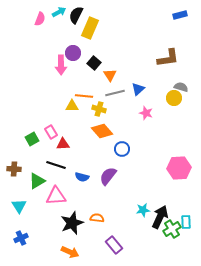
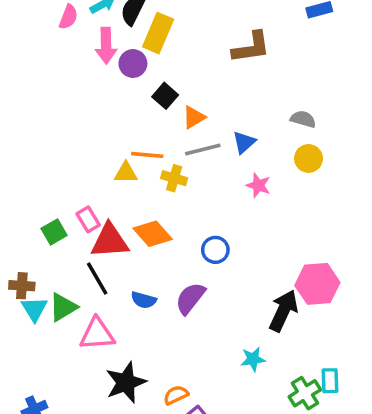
purple circle: (73, 53) -> (133, 64), moved
brown L-shape: (168, 58) -> (251, 47), moved
pink arrow: (61, 65) -> (106, 46), moved
orange triangle: (110, 75) -> (194, 117), turned 32
gray semicircle: (181, 87) -> (303, 119), moved
orange diamond: (102, 131) -> (153, 234), moved
red triangle: (63, 144) -> (110, 241), size x1.6
black line: (56, 165) -> (97, 279), turned 42
cyan triangle: (19, 206) -> (34, 309), moved
black arrow: (160, 217) -> (283, 311), moved
orange semicircle: (97, 218) -> (176, 395), moved, turned -32

